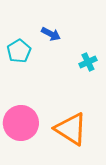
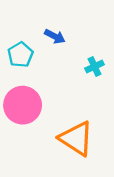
pink circle: (21, 123) -> (23, 105), moved

